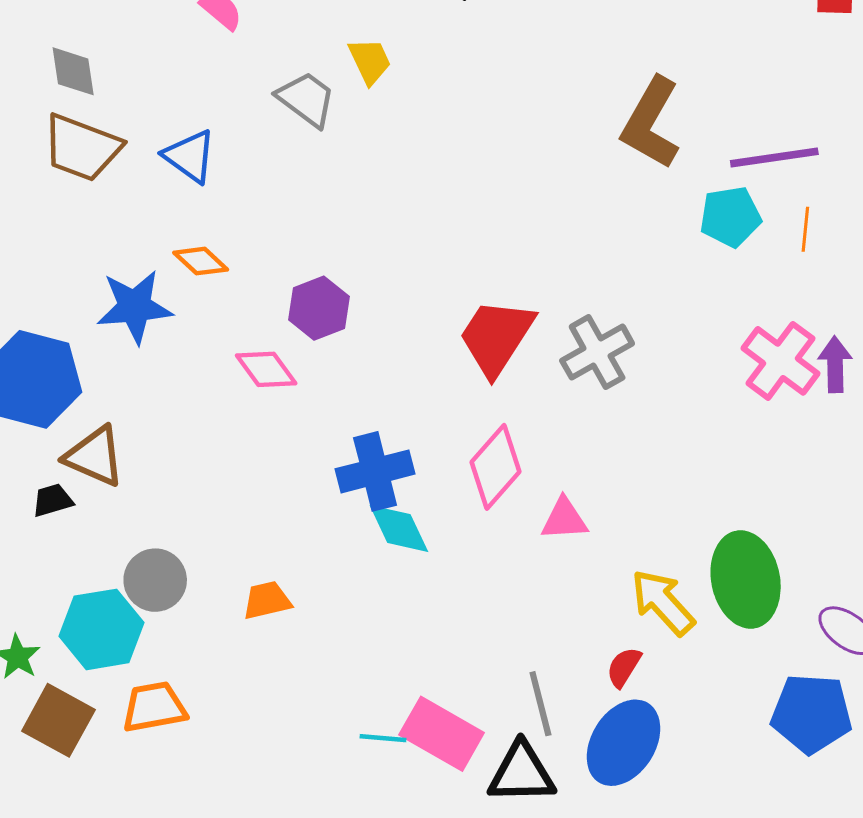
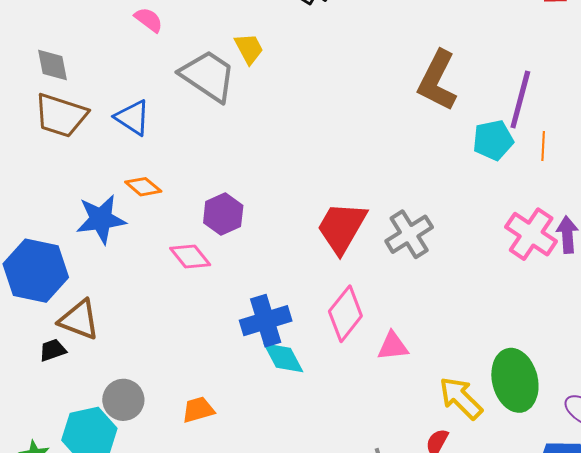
gray trapezoid: (306, 99) -> (208, 76), size x1.4
purple line: (774, 158) -> (520, 99), turned -64

